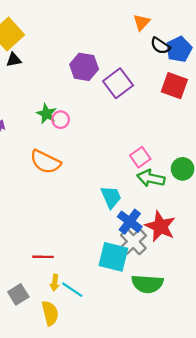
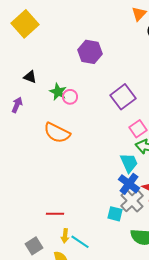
black triangle: (14, 60) -> (30, 77), moved, turned 32
purple square: (118, 83) -> (123, 97), moved
cyan trapezoid: (111, 197) -> (129, 163), moved
cyan square: (113, 257) -> (115, 214), size x0.6

